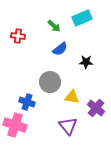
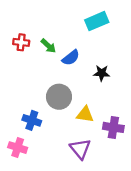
green arrow: (54, 26) -> (48, 46), moved
purple cross: (96, 108) -> (113, 127), turned -30
pink cross: (15, 125) -> (18, 148), size x0.7

